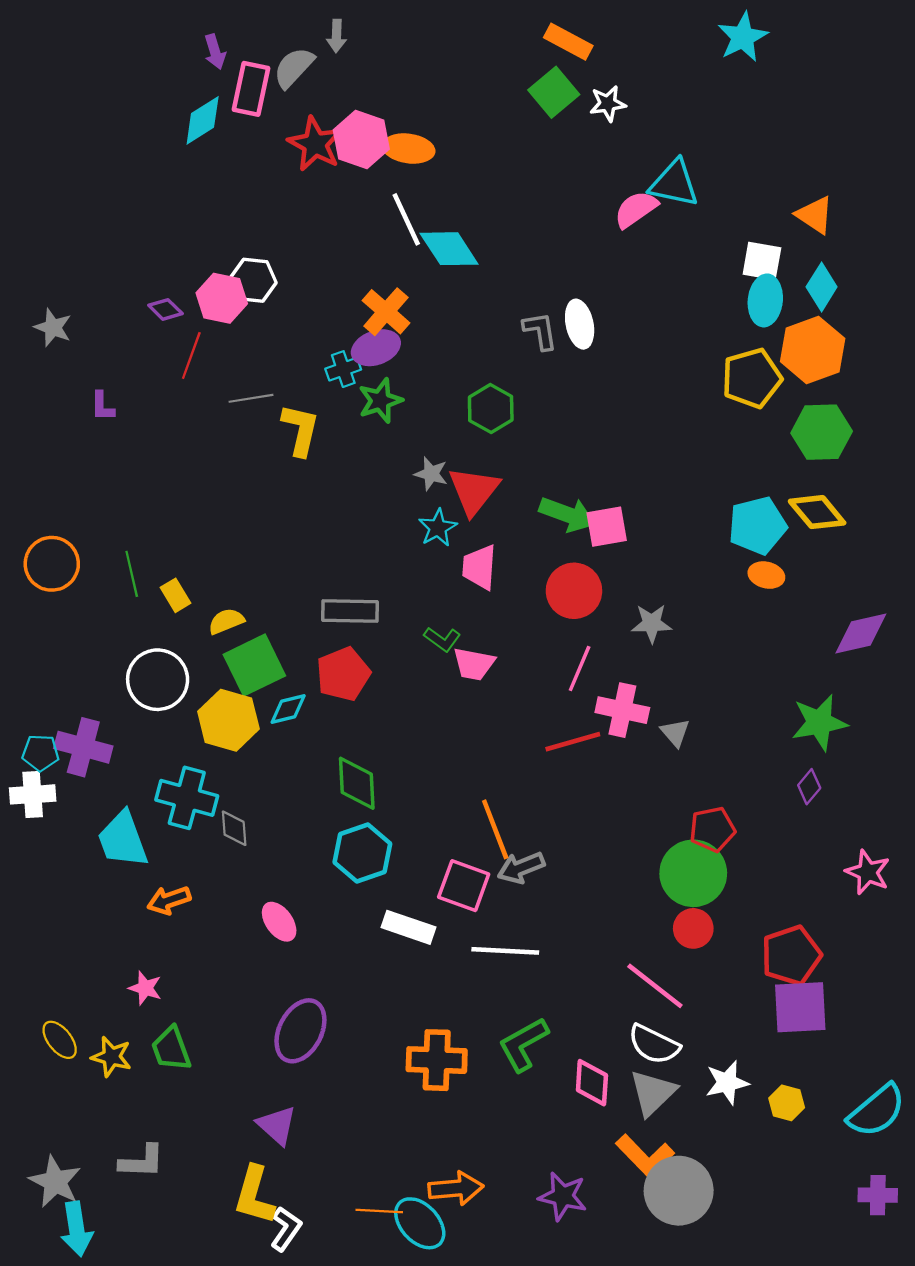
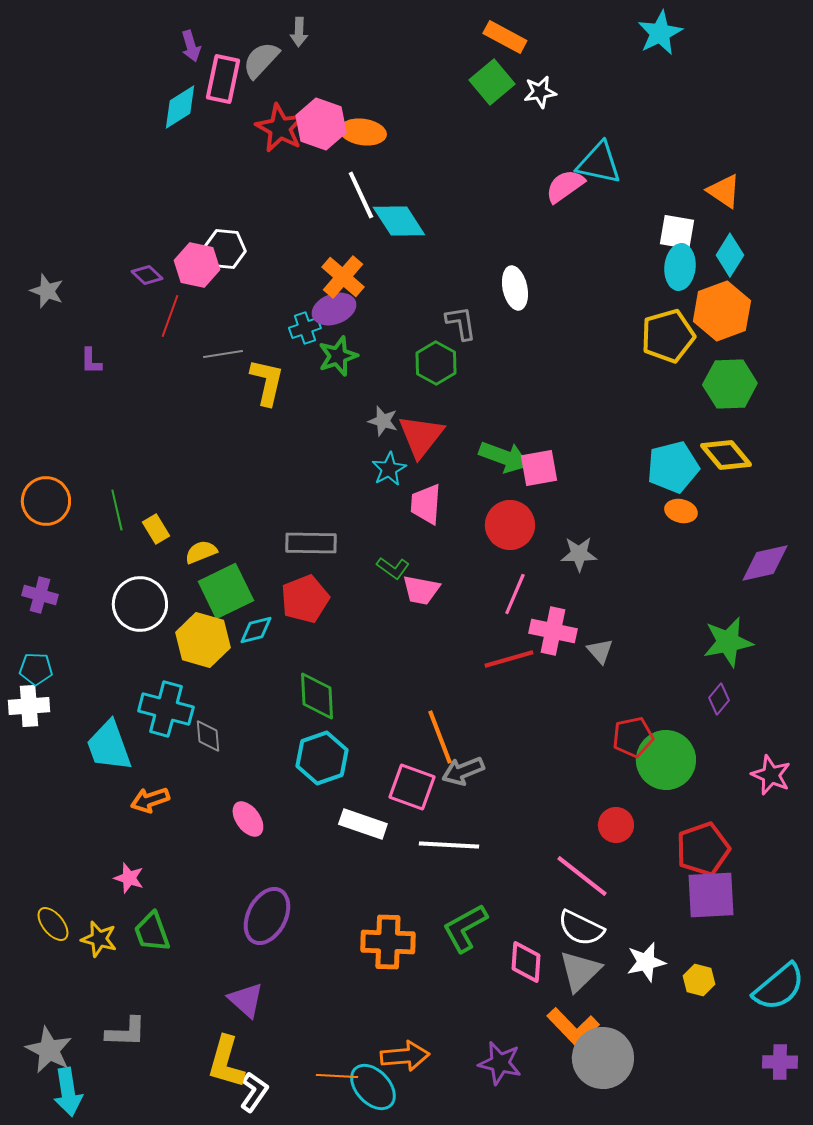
gray L-shape: (540, 331) -> (461, 323), moved
purple cross: (83, 747) -> (40, 595), moved, size x0.7
green circle: (693, 873) -> (666, 760), moved

